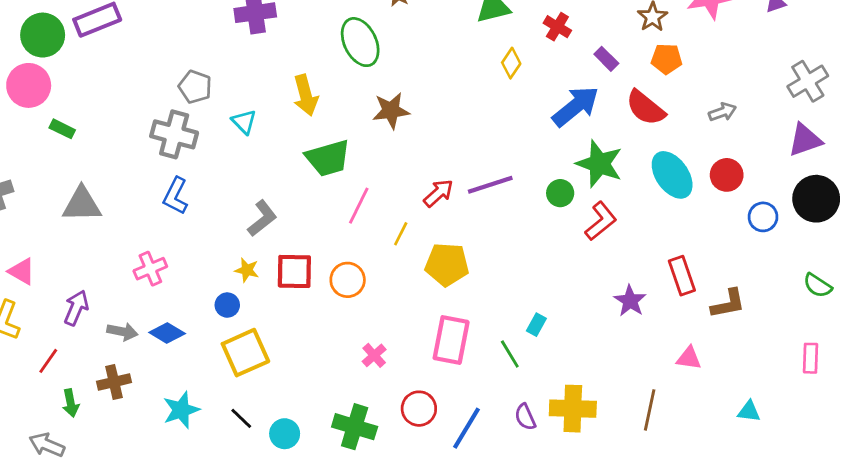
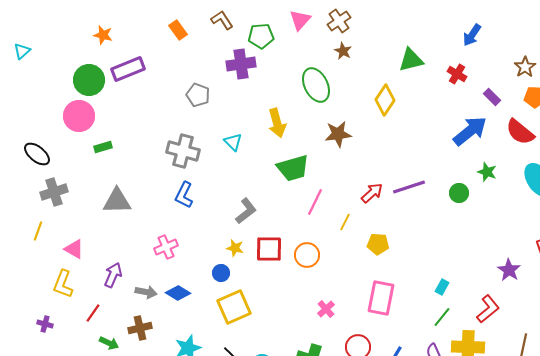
yellow diamond: (511, 63) -> (385, 100), moved, size x1.4
gray pentagon: (195, 87) -> (198, 95), moved
green rectangle: (62, 129) -> (103, 147), turned -42
green star: (599, 164) -> (487, 172), size x0.6
red L-shape: (601, 221) -> (488, 309), moved
yellow pentagon: (447, 264) -> (378, 244), size x0.7
green line: (510, 354) -> (442, 317), moved, turned 70
green arrow: (71, 403) -> (109, 343), turned -54

